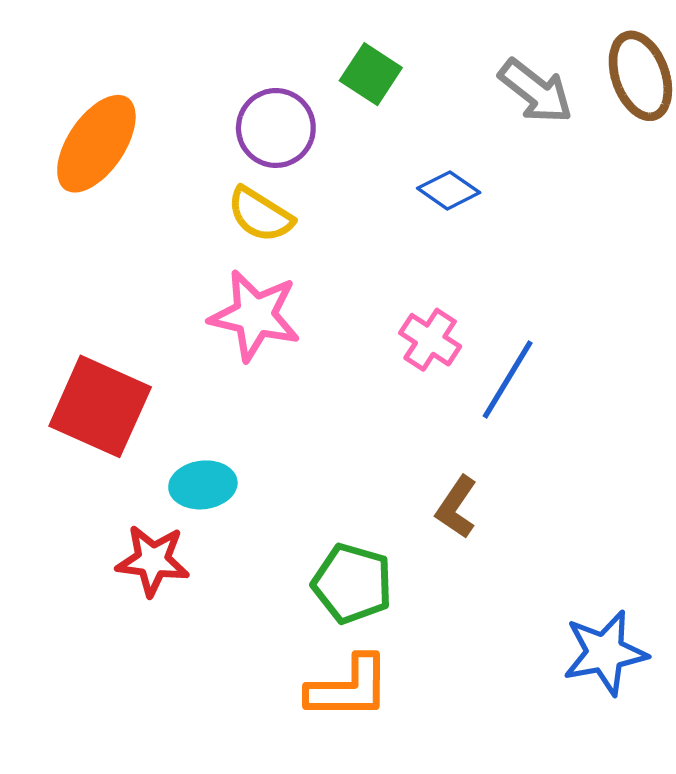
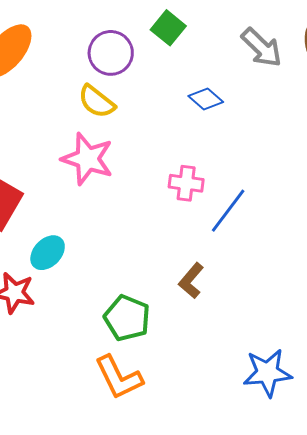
pink cross: (430, 340) -> (186, 183), turned -32
cyan ellipse: (203, 485) -> (48, 253), turned -45
orange L-shape: (349, 688) -> (119, 377), turned 58

